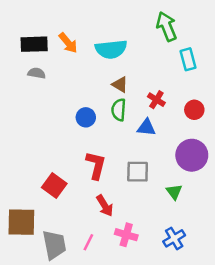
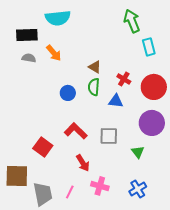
orange arrow: (68, 43) -> (54, 53), moved
cyan semicircle: (111, 49) -> (58, 18), moved
red circle: (194, 110) -> (154, 87), size x1.6
red L-shape: (96, 165) -> (76, 131), turned -60

